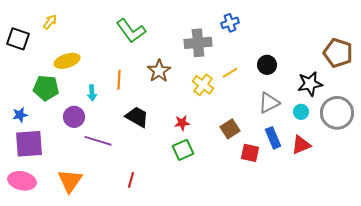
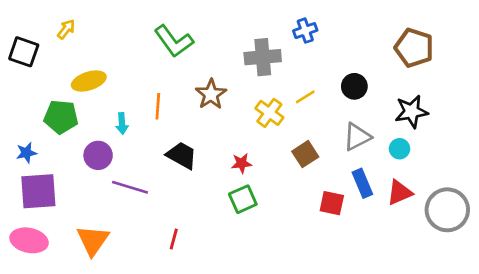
brown pentagon: (338, 53) -> (414, 48), moved
gray circle: (337, 113) -> (447, 210), moved
brown square: (230, 129) -> (305, 154), moved

